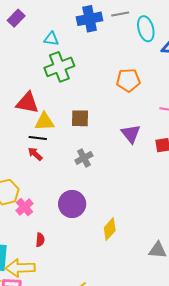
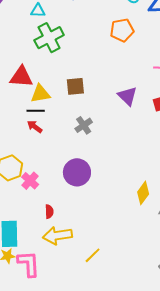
orange pentagon: (128, 80) -> (122, 30), moved
yellow diamond: (110, 229) -> (143, 193), moved
yellow arrow: (20, 268) -> (57, 236), moved

